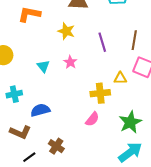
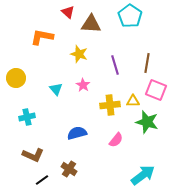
yellow cross: (100, 93) -> (110, 105), moved
blue semicircle: (40, 110) -> (77, 133), moved
pink semicircle: (92, 119) -> (116, 140), moved
green star: (130, 122) -> (147, 122), moved, turned -30

